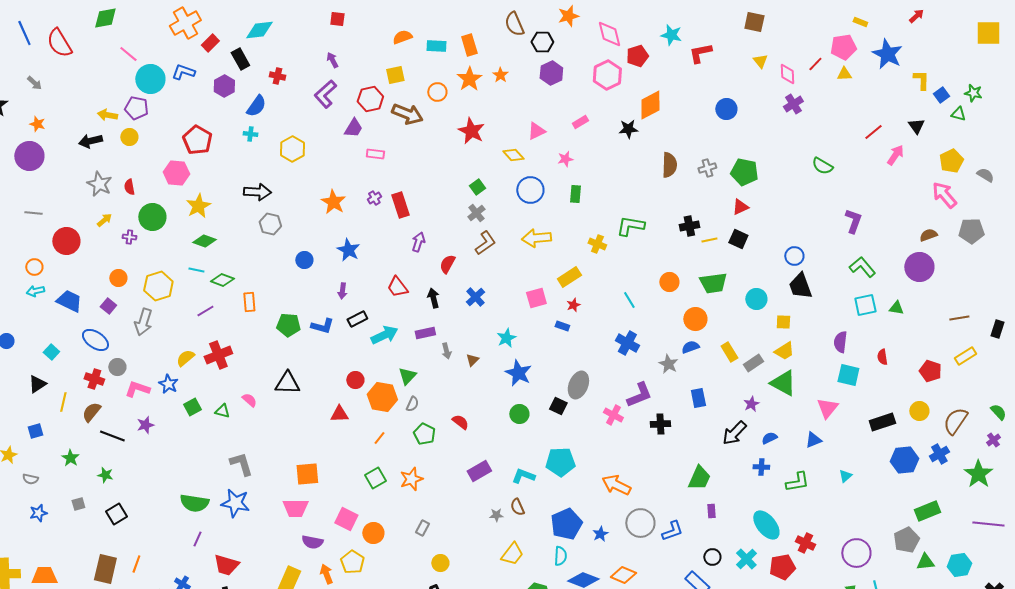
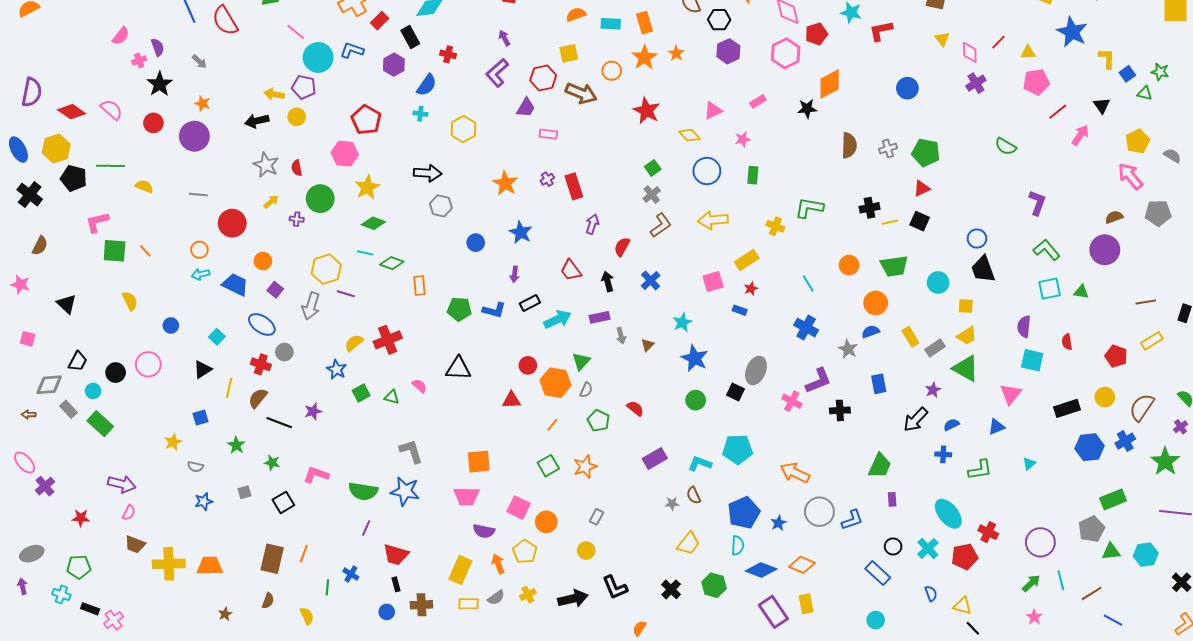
pink pentagon: (843, 47) -> (1036, 82), moved
orange circle: (118, 278) -> (263, 261), moved
purple line: (205, 311) -> (346, 294), moved, turned 48
pink L-shape: (137, 389) -> (316, 475), moved
yellow circle: (440, 563) -> (586, 551), moved

